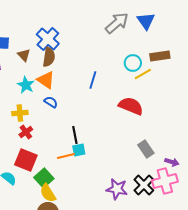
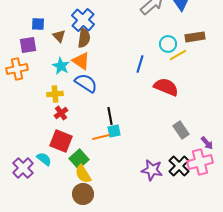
blue line: (93, 80) -> (140, 64), moved
blue semicircle: (51, 102) -> (86, 83), size x1.6
purple arrow: (172, 162) -> (207, 143), turned 32

